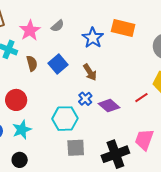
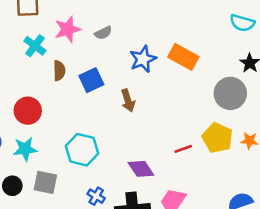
blue cross: (85, 99) -> (96, 196), moved, turned -32
purple diamond: (109, 106) -> (141, 169), moved
gray square: (76, 148) -> (45, 182), moved

